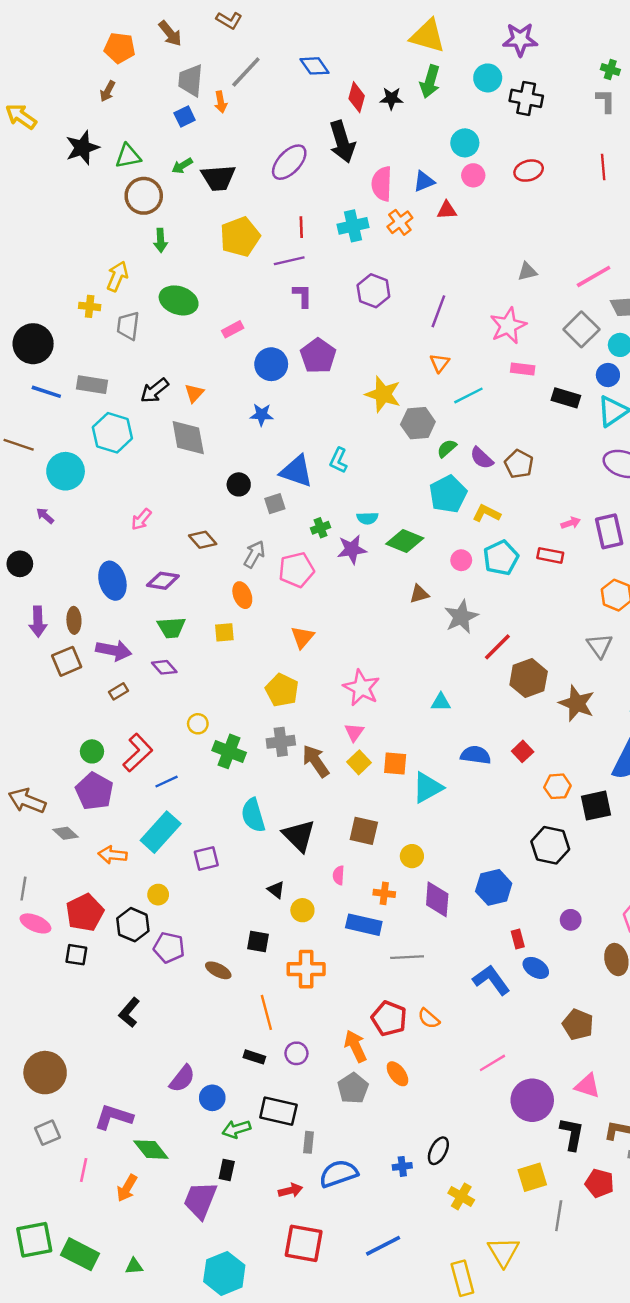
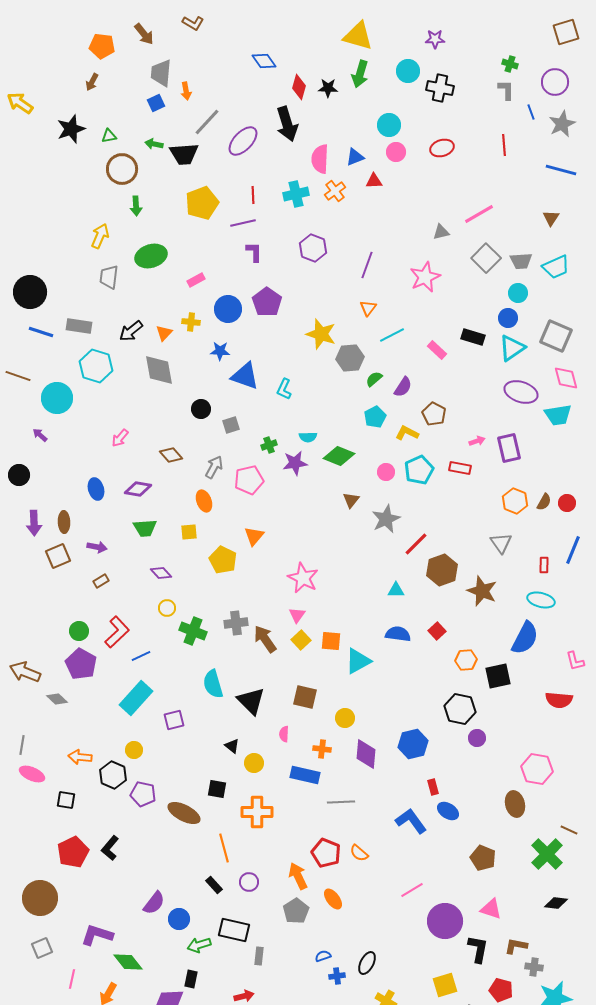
purple star: (520, 39) -> (435, 39), size x0.7
gray line: (246, 72) -> (207, 122), moved
green triangle: (128, 156) -> (109, 136), size x0.7
green arrow: (182, 166) -> (154, 144), turned 42
pink line: (594, 276) -> (479, 214), moved
green ellipse: (179, 300) -> (151, 256), turned -36
yellow cross: (90, 306) -> (191, 322), moved
gray square: (581, 329) -> (486, 258), moved
pink rectangle: (523, 369) -> (437, 350), moved, turned 36
purple semicircle: (482, 458) -> (403, 387), turned -100
brown pentagon: (519, 464) -> (434, 414), moved
blue triangle: (296, 471) -> (245, 376), moved
cyan pentagon: (448, 494) -> (375, 417), size x0.7
blue ellipse: (112, 581) -> (96, 489), size x0.7
brown triangle: (419, 594) -> (351, 500), turned -36
purple arrow: (114, 650) -> (97, 547), size x0.7
purple diamond: (164, 667) -> (161, 573), moved
yellow pentagon: (282, 690) -> (223, 560), moved
cyan triangle: (441, 702) -> (396, 590), moved
orange arrow: (112, 855) -> (80, 757), moved
red pentagon: (85, 913) -> (73, 852), moved
purple circle: (571, 920) -> (477, 738), moved
brown ellipse: (218, 970) -> (184, 813), size x1.5
black rectangle: (254, 1057) -> (214, 885), turned 30
blue semicircle: (339, 1174) -> (323, 956), moved, size x0.5

